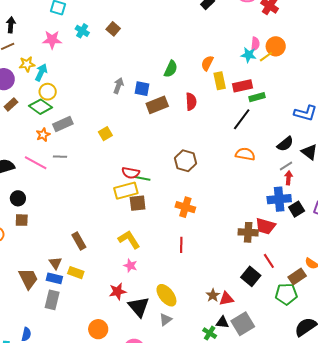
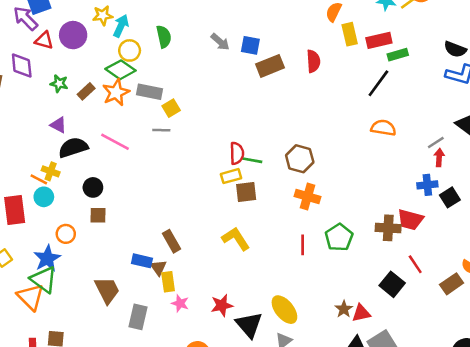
green semicircle: (171, 69) -> (164, 37), moved, turned -36
gray arrow: (118, 86) -> (220, 42), turned 112
brown rectangle: (11, 104) -> (86, 91), moved
gray rectangle: (63, 124) -> (149, 92), turned 36
yellow square: (105, 134) -> (171, 108), moved
orange star: (43, 135) -> (116, 92), moved, size x1.5
black semicircle: (285, 144) -> (455, 49), moved, turned 60
gray line: (60, 157) -> (161, 130), moved
brown hexagon: (186, 161) -> (300, 159), moved
red semicircle: (131, 173) -> (237, 153), turned -102
yellow rectangle: (126, 191) -> (231, 176), size x0.7
blue cross: (279, 199) -> (427, 185), size x0.7
brown triangle: (55, 263) -> (158, 268), moved
pink star: (130, 266) -> (180, 303), moved
yellow rectangle: (76, 273) -> (168, 282), turned 63
blue rectangle: (54, 278) -> (142, 261), moved
green pentagon: (286, 294) -> (339, 237), moved, turned -30

